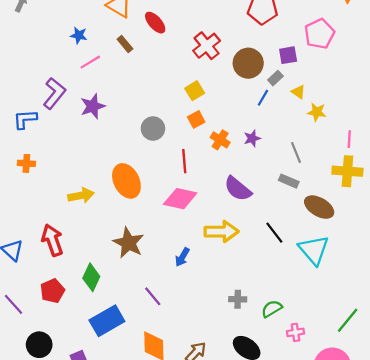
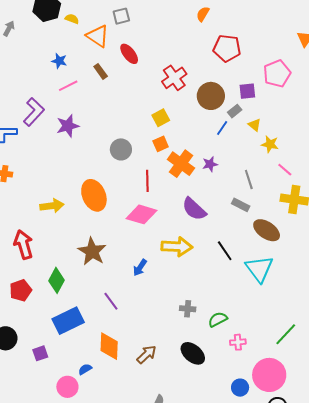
pink line: (349, 139) -> (285, 170), moved, turned -56
orange cross: (220, 140) -> (181, 164), size x1.5

